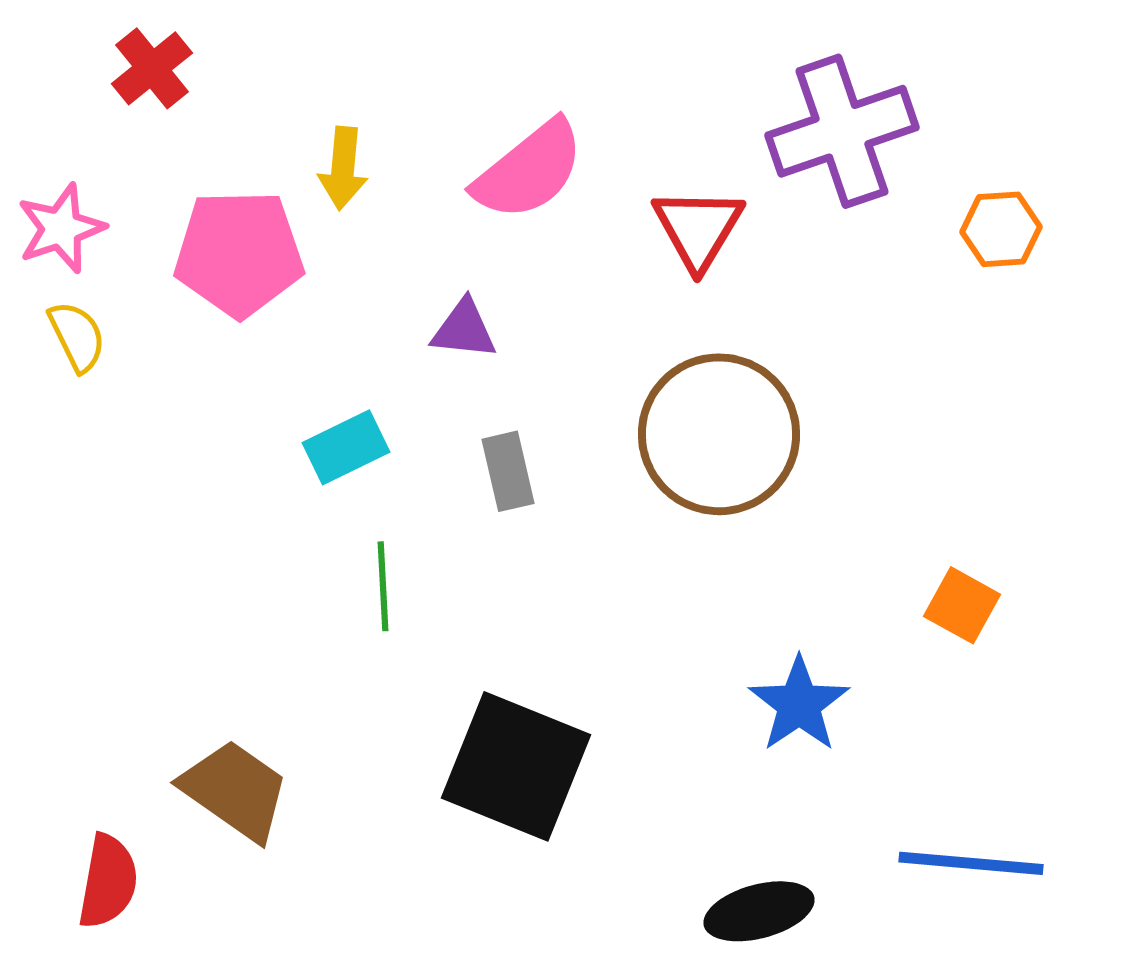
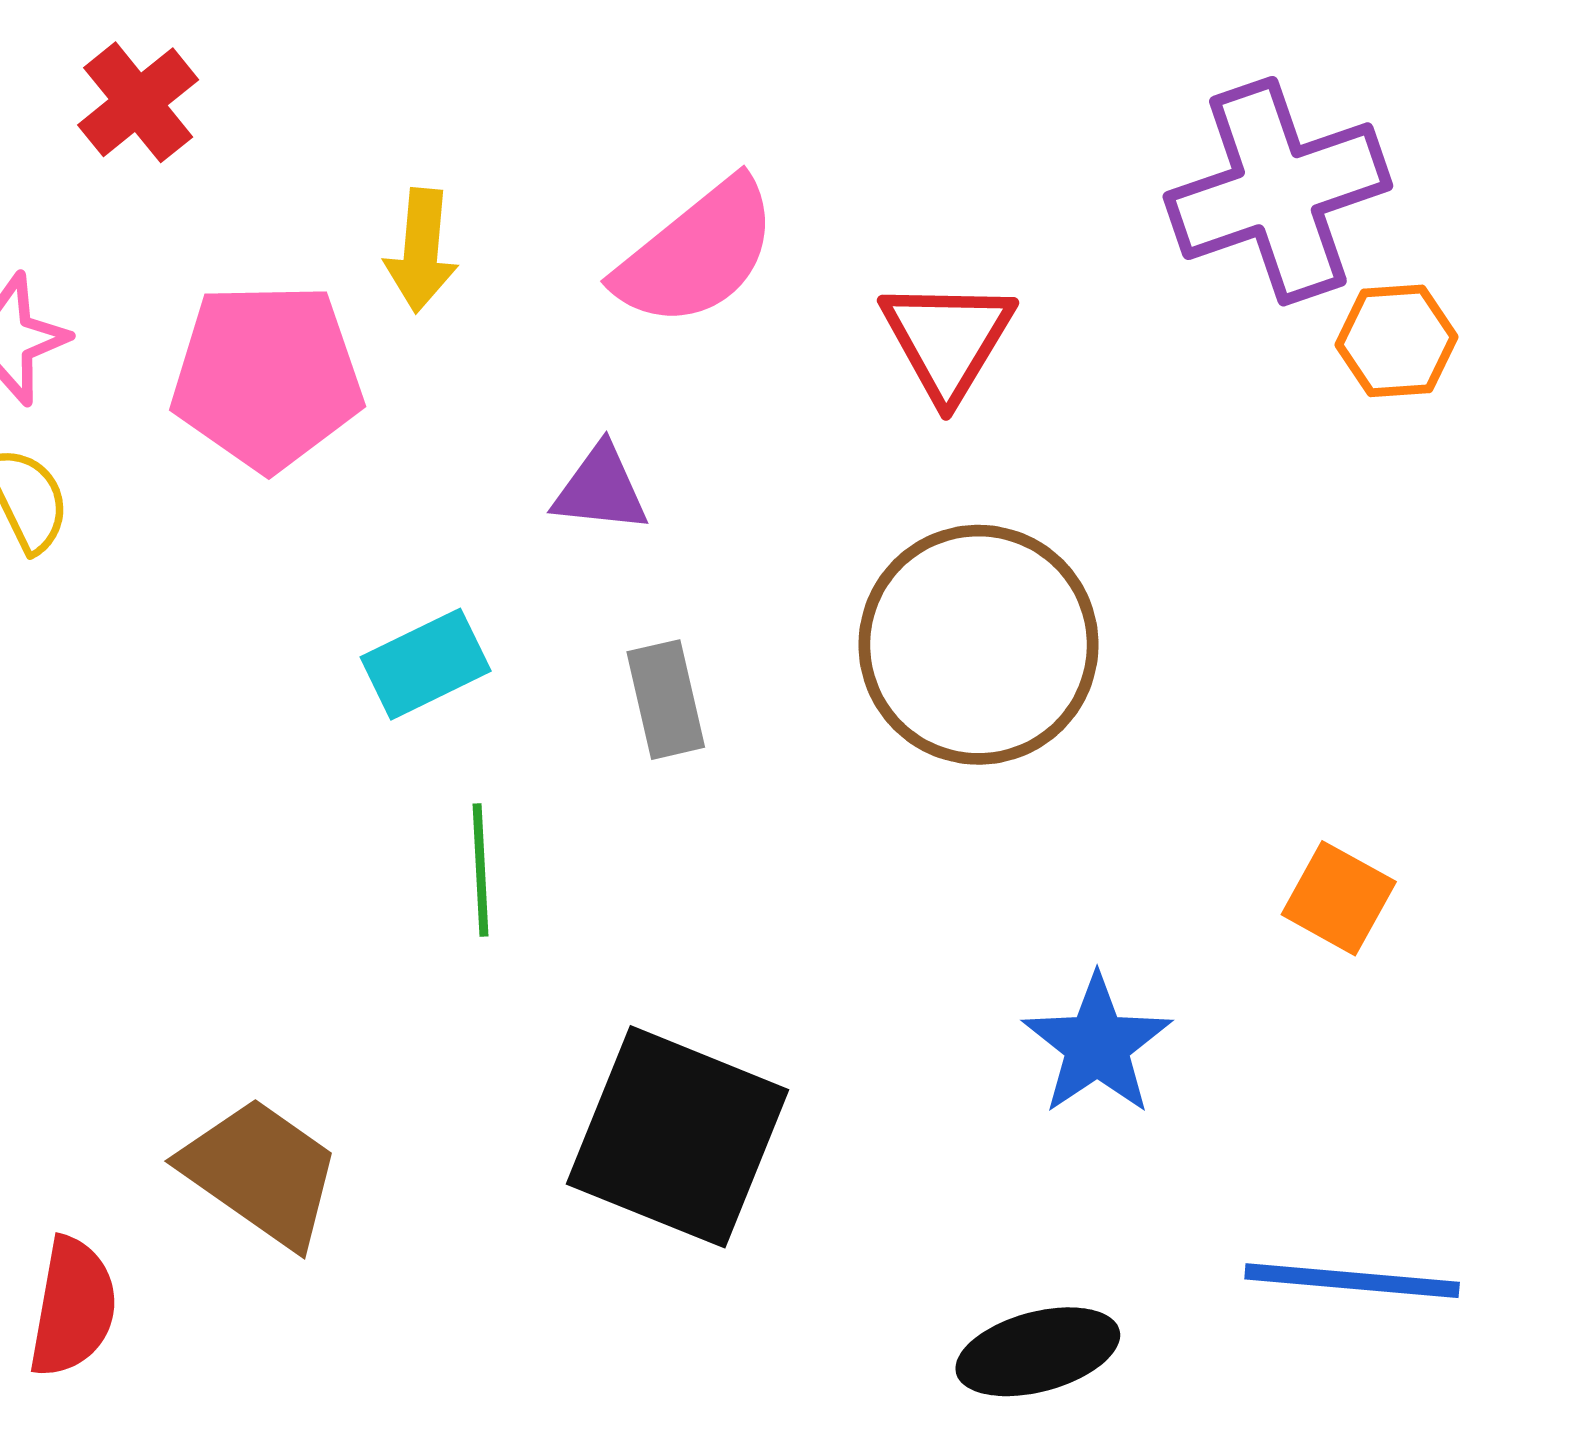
purple cross: (842, 131) -> (1278, 191), moved

